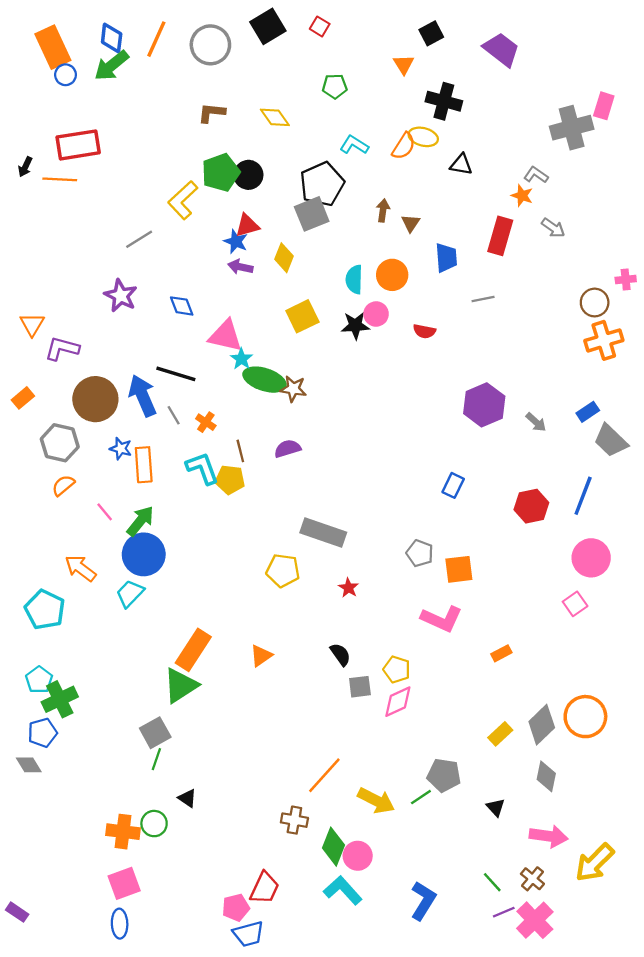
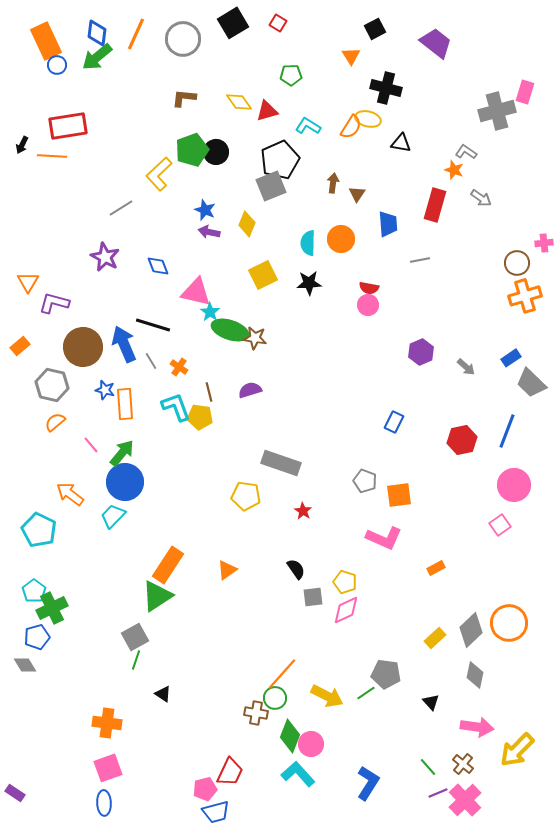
red triangle: (247, 225) -> (267, 111), moved
pink circle: (376, 314) -> (368, 305), moved
purple hexagon: (484, 405) -> (421, 352), size x0.7
green circle: (154, 824) -> (275, 698), moved

